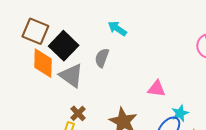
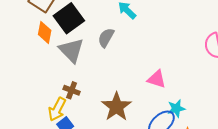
orange diamond: (43, 63) -> (45, 32), size x0.7
brown cross: (78, 113) -> (72, 90), turned -35

